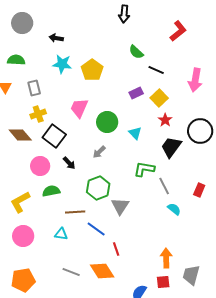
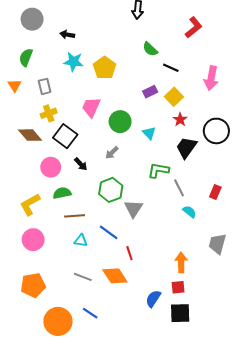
green semicircle: (16, 60) -> (26, 57), turned -72
brown line: (75, 212) -> (75, 216), moved
cyan triangle: (61, 234) -> (81, 241), moved
gray trapezoid: (191, 275) -> (217, 244), moved

